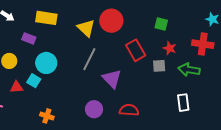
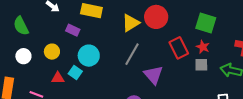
green square: (161, 24) -> (206, 23), size x1.5
yellow triangle: (86, 28) -> (131, 23), turned 42
red star: (170, 48) -> (203, 47), moved

